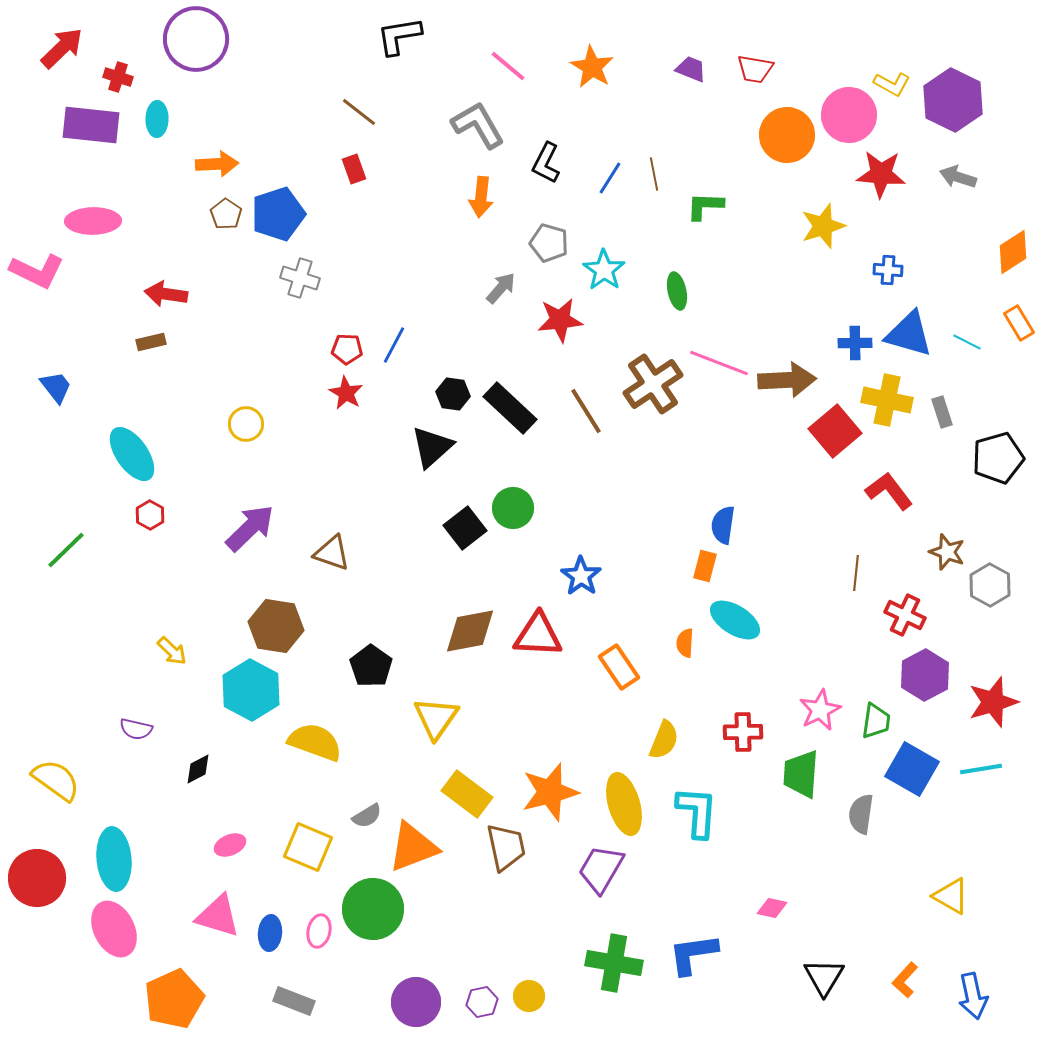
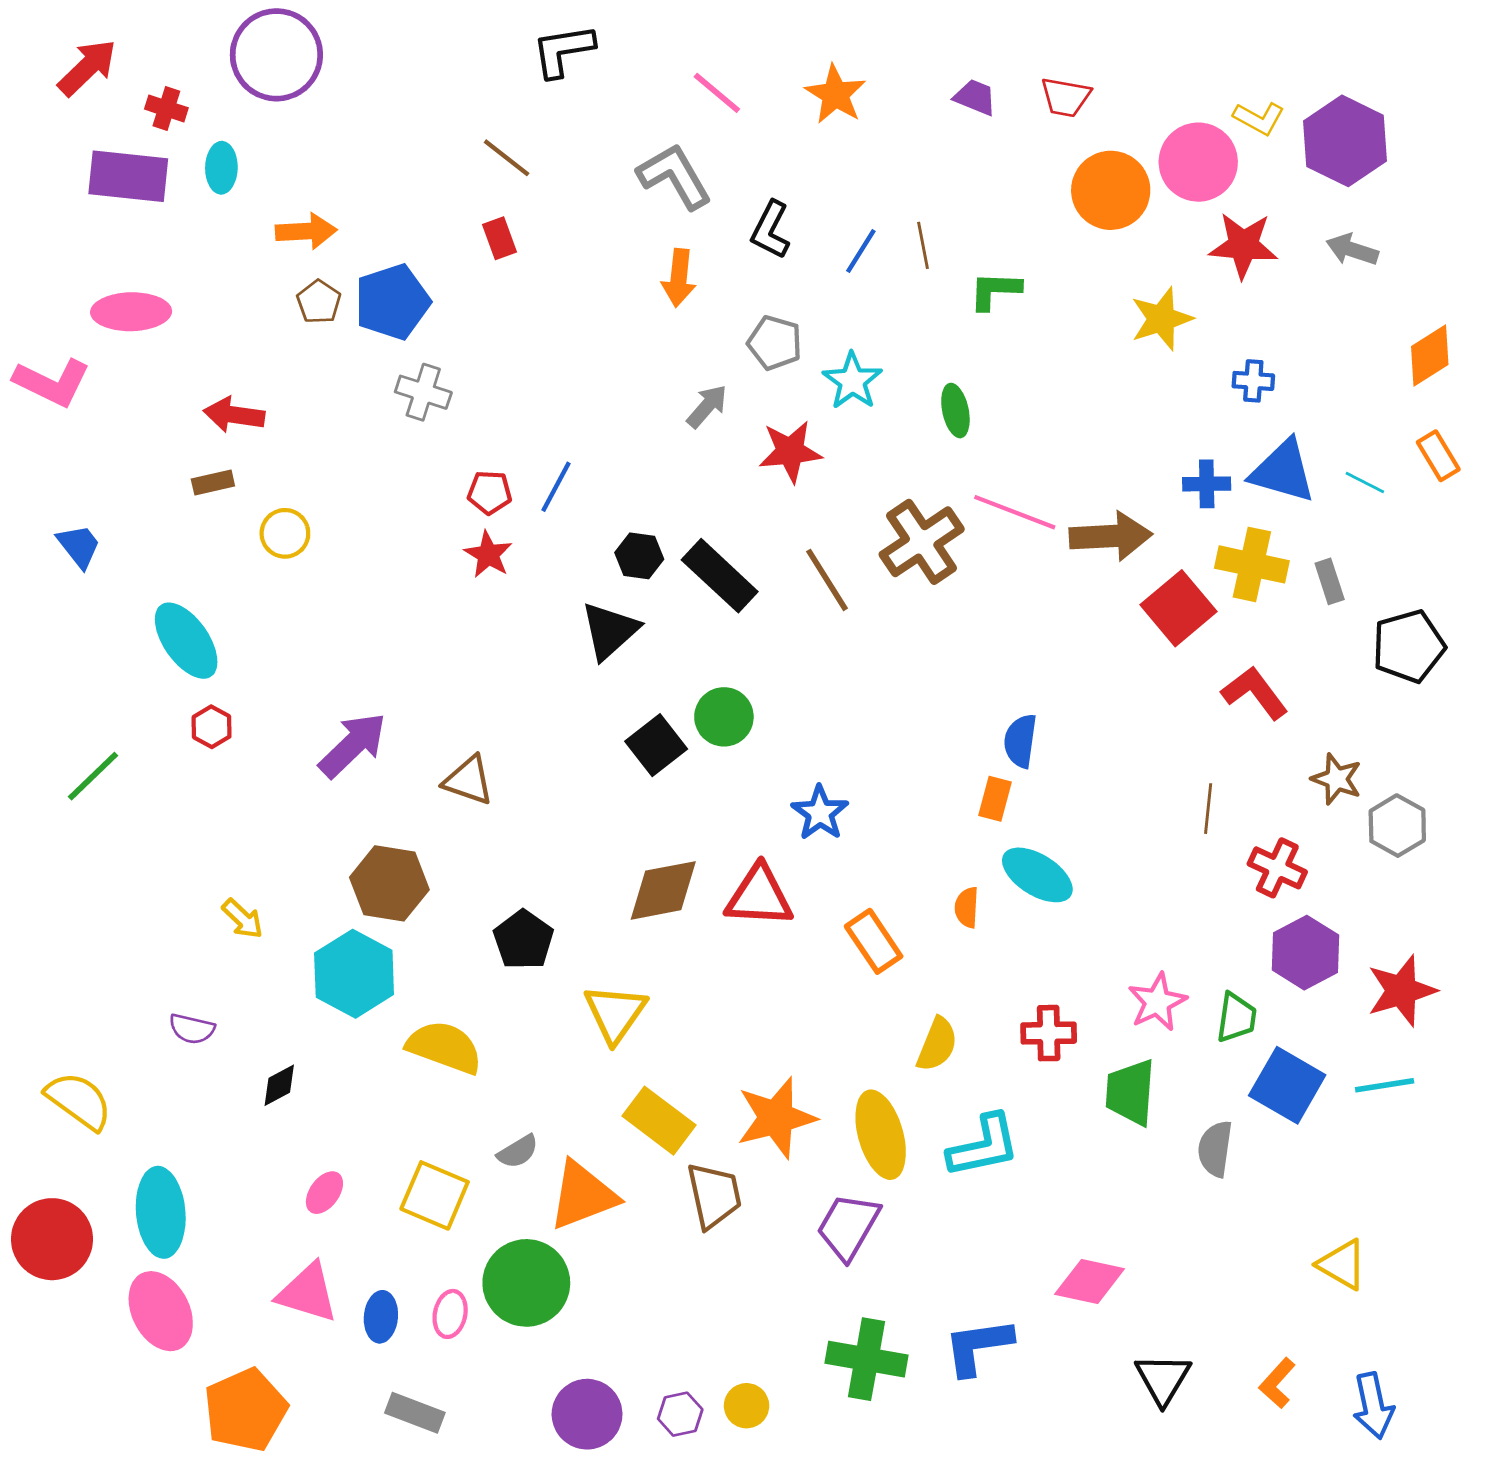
yellow circle: (246, 424) -> (285, 533), moved
cyan L-shape: (697, 812) -> (984, 1146), turned 74
pink ellipse: (230, 845) -> (324, 1193), turned -32
pink diamond: (772, 908) -> (1090, 1281), size x1.6

